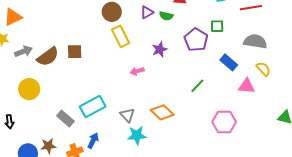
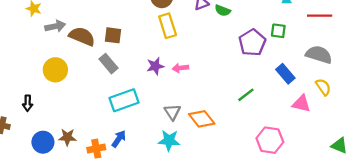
purple star: (160, 49) -> (155, 66), moved
brown semicircle: (48, 57) -> (82, 36), turned -130
gray triangle: (127, 115) -> (172, 112), moved
gray rectangle: (65, 119) -> (109, 64), moved

